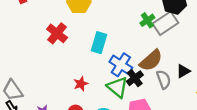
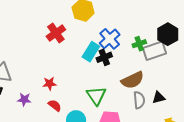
blue cross: (121, 65) -> (110, 39), moved
black cross: (135, 78) -> (104, 57), moved
red star: (81, 84) -> (49, 84), moved

